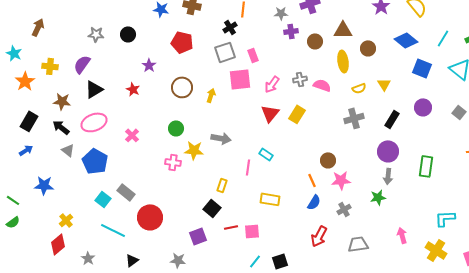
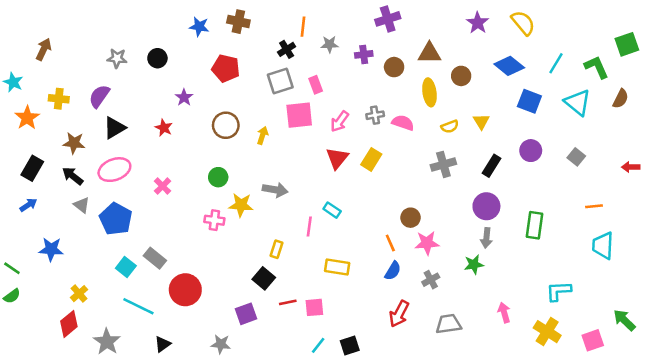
gray star: (281, 13) -> (330, 44), moved
gray star: (88, 258) -> (107, 342), size x1.5

